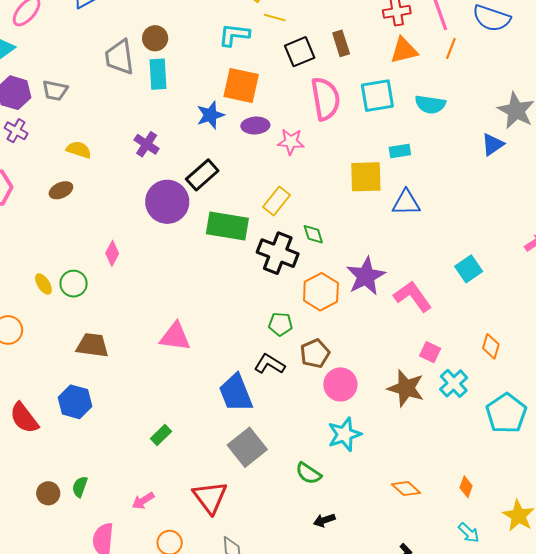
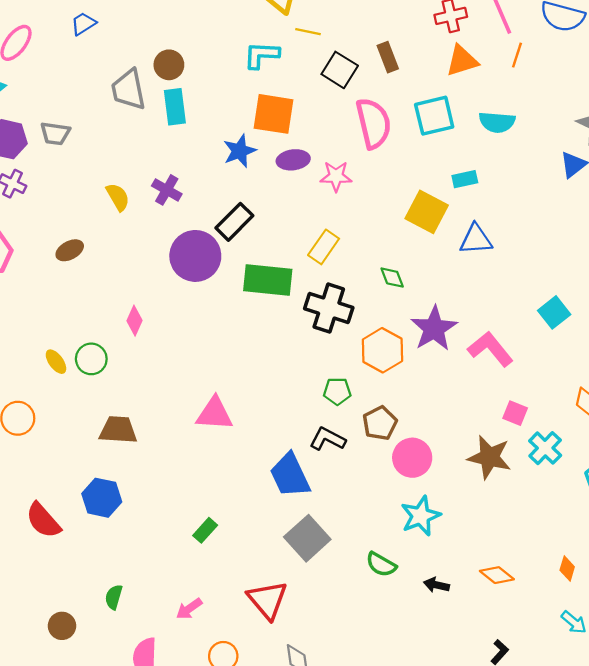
black square: (300, 52) -> (340, 70), turned -32
yellow semicircle: (79, 150) -> (118, 197), moved, turned 45
yellow square: (366, 177) -> (427, 212), turned 33
green diamond: (313, 234) -> (392, 278), moved
brown circle: (48, 493) -> (62, 626), moved
black arrow: (324, 520) -> (436, 585), moved, turned 35

